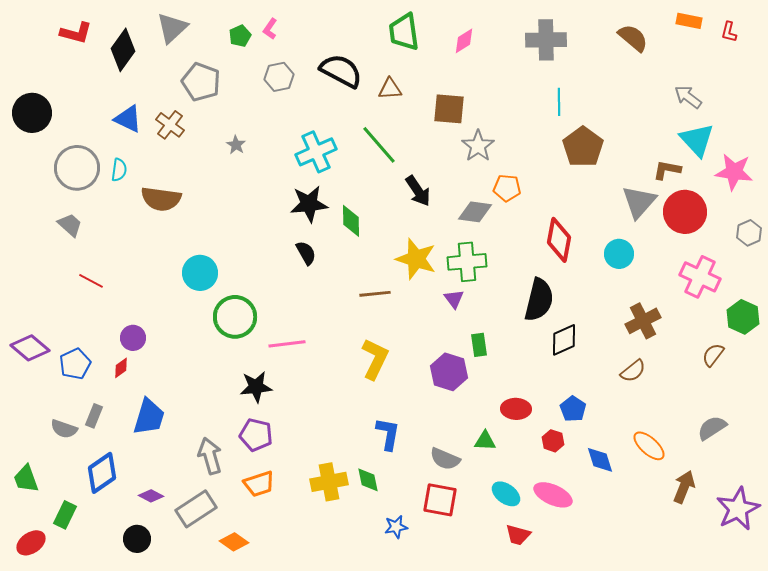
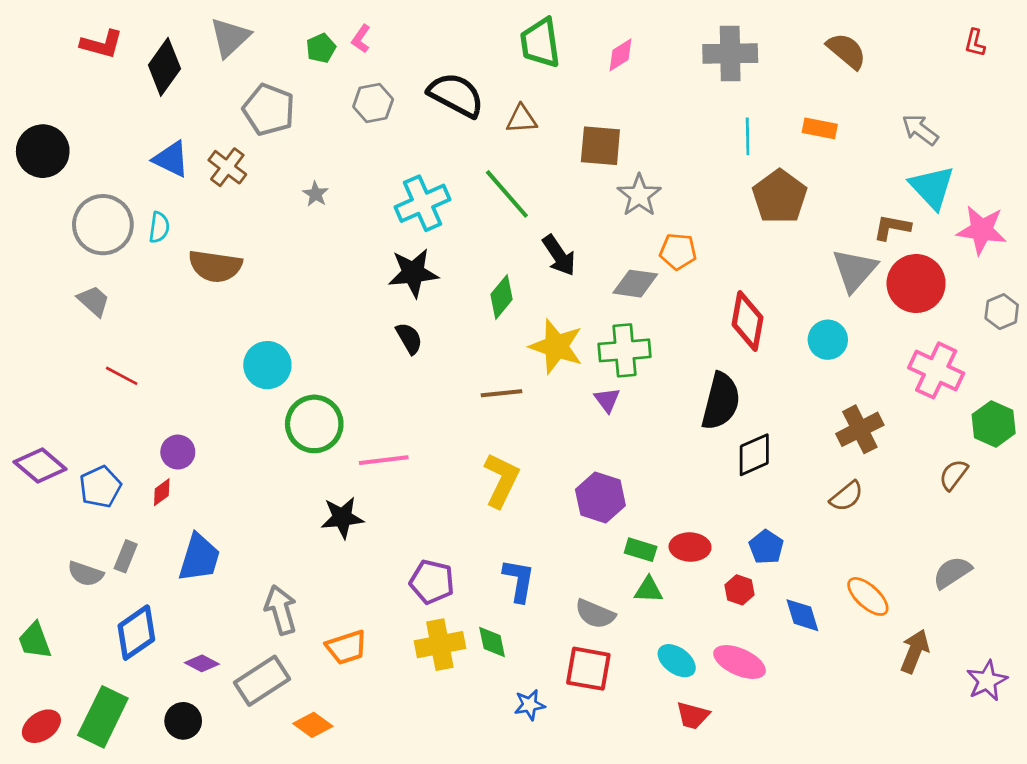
orange rectangle: (689, 21) -> (820, 128), moved
green diamond: (351, 221) -> (501, 297), moved, turned 40
green rectangle: (479, 345) -> (641, 550), moved, turned -65
purple pentagon: (256, 435) -> (432, 582), moved
purple star: (738, 509) -> (987, 681), size x0.7
green rectangle: (65, 515) -> (103, 717), moved, size x1.6

